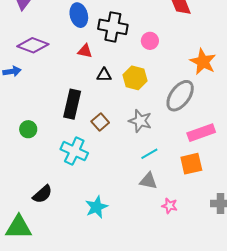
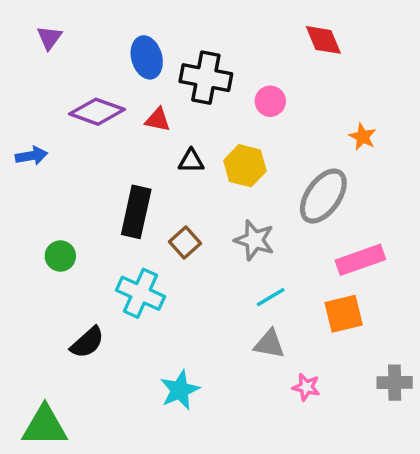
purple diamond: (33, 45) -> (97, 112), moved
orange star: (203, 62) -> (363, 137), size x0.6
black semicircle: (42, 194) -> (87, 342), moved

